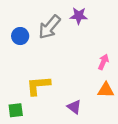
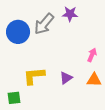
blue circle: (20, 36) -> (18, 32), size x1.5
purple triangle: (74, 107) -> (66, 78), moved, turned 48

